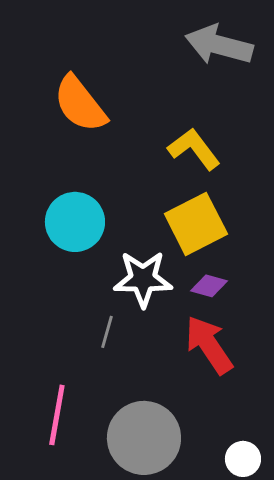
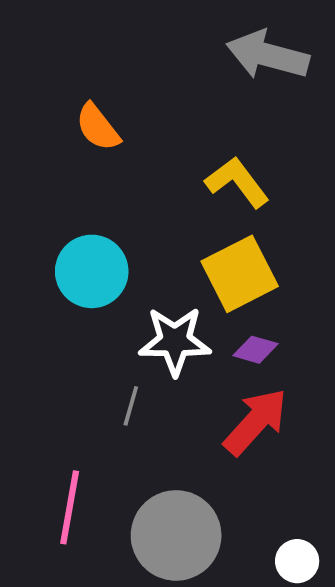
orange semicircle: (80, 104) -> (98, 127), size x0.7
red arrow: (209, 345) -> (256, 422), turned 76

